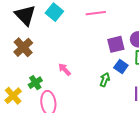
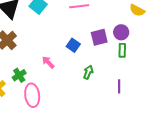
blue square: (121, 67) -> (73, 45), moved

